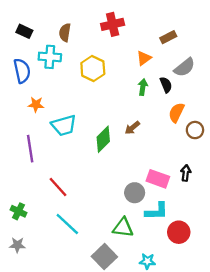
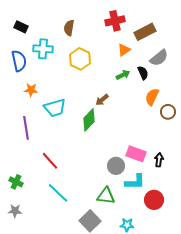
red cross: (113, 24) -> (115, 21), moved
brown semicircle: (65, 33) -> (69, 28), moved
brown rectangle: (168, 37) -> (145, 32), size x1.5
green arrow: (143, 87) -> (123, 75), turned 56
brown arrow: (132, 128) -> (102, 100), moved
black arrow: (186, 173) -> (159, 160), moved

